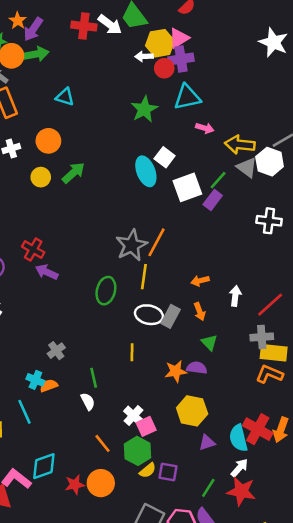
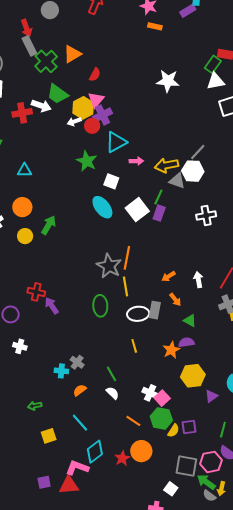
white square: (165, 157) -> (111, 181), moved
purple arrow: (47, 272) -> (52, 306), turned 48
cyan cross: (35, 380) -> (61, 371), moved
cyan line: (24, 412) -> (80, 423), moved

